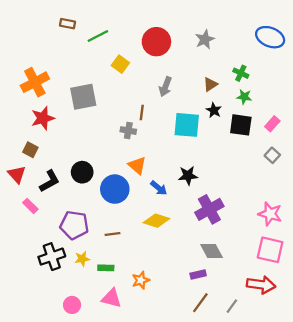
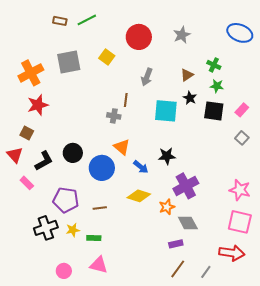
green line: (98, 36) -> (87, 20), moved
gray square: (83, 97) -> (69, 62), moved
orange star: (141, 280) -> (167, 207), moved

